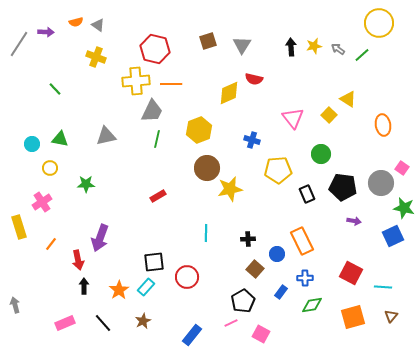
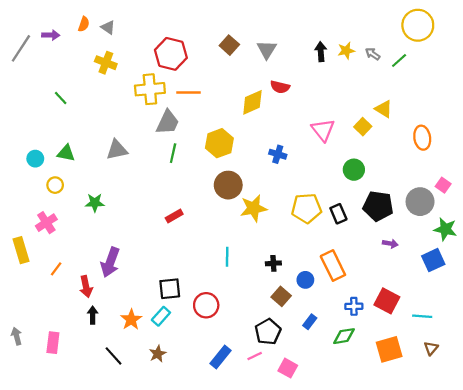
orange semicircle: (76, 22) -> (84, 24), turned -56
brown square: (208, 41) -> (229, 45), turned -30
yellow pentagon: (278, 170) -> (306, 208), moved
blue cross: (305, 278) -> (354, 306), moved
pink rectangle: (65, 323) -> (53, 343), moved, turned -60
blue rectangle: (192, 335) -> (220, 357), moved

